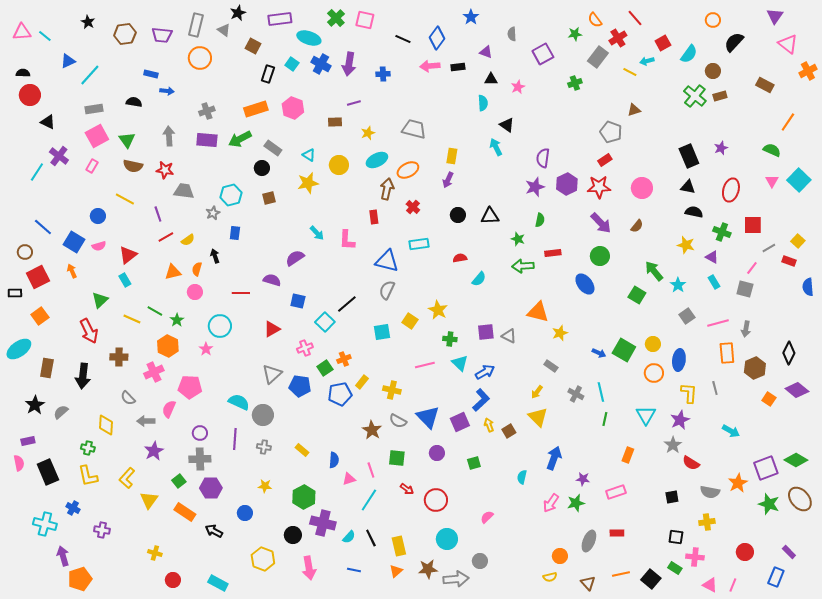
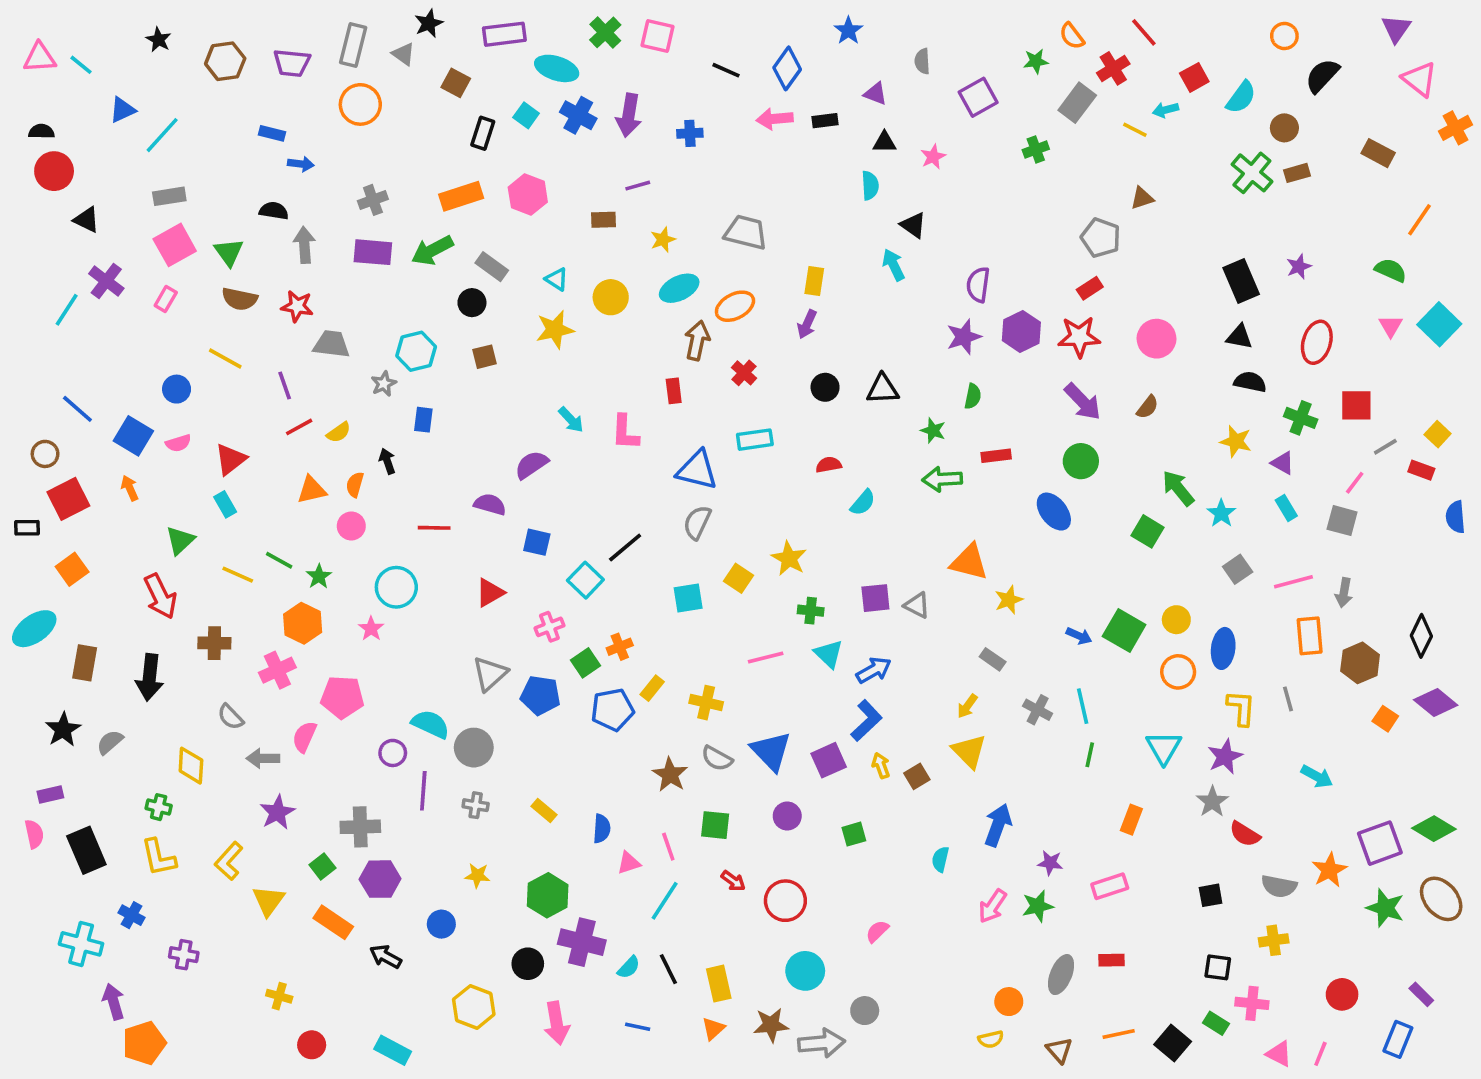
black semicircle: (134, 102) -> (274, 211), moved
purple circle: (200, 433) -> (393, 753), moved

